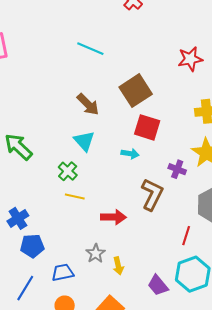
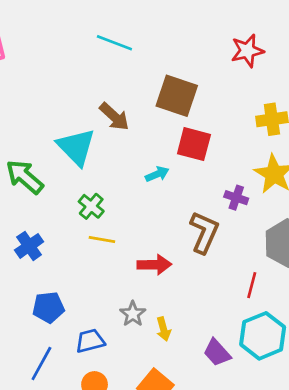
brown square: (136, 91) -> (177, 96), turned -36
cyan triangle: (84, 141) -> (76, 147), moved, size x1.4
cyan arrow: (130, 154) -> (157, 174), moved, turned -30
blue cross: (18, 218) -> (29, 246), moved

